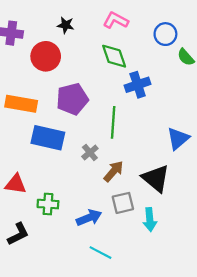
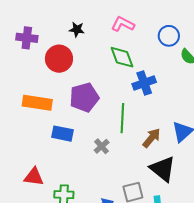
blue rectangle: (48, 138) -> (63, 134), size x0.7
brown arrow: (114, 171) -> (152, 138), moved

